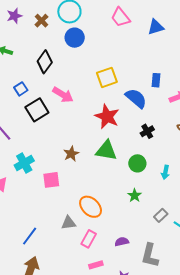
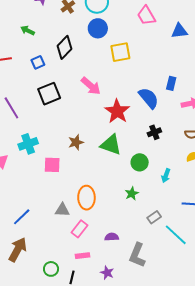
yellow square: (107, 77) -> (120, 52), moved
blue square: (21, 89) -> (38, 62), moved
pink arrow: (63, 95) -> (91, 86), moved
orange ellipse: (91, 207) -> (86, 198), turned 35

